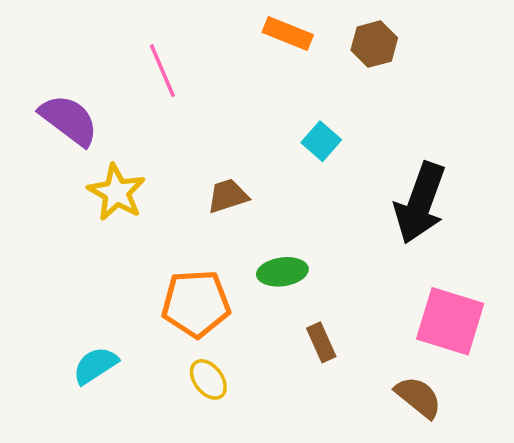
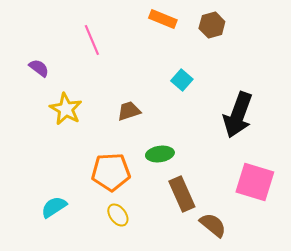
purple semicircle: (69, 120) -> (39, 68), size x0.6
brown rectangle: (321, 342) -> (182, 194), size x1.6
brown semicircle: (418, 397) -> (213, 225), moved

